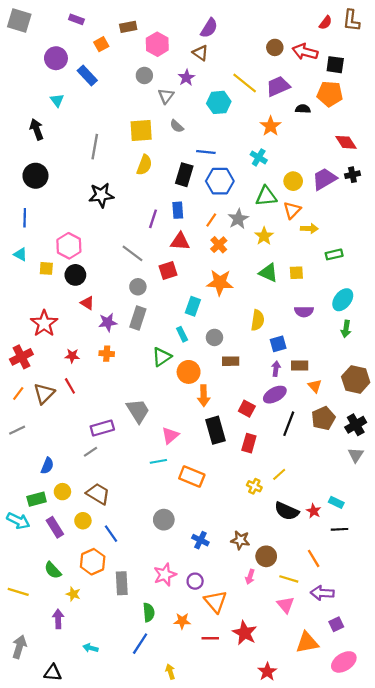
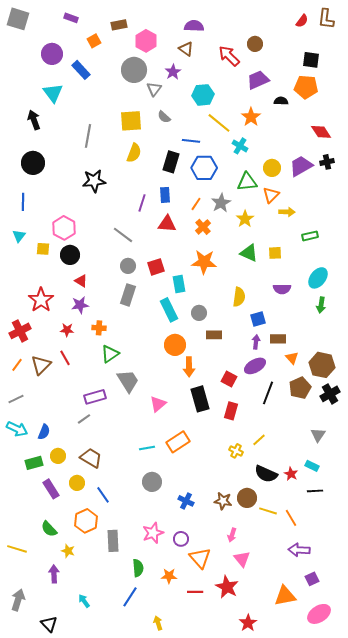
purple semicircle: (209, 28) -> (194, 26), turned -120
red arrow: (305, 52) -> (229, 56), moved, turned 30
gray circle: (144, 75) -> (134, 70), size x1.6
yellow line: (245, 83) -> (219, 123), moved
cyan triangle: (57, 100) -> (53, 93), size x1.5
cyan triangle: (20, 254) -> (19, 236), turned 40
red square: (168, 271) -> (156, 267), moved
cyan rectangle: (193, 306) -> (179, 284), turned -30
purple star: (108, 322) -> (80, 305), moved
cyan rectangle: (182, 334) -> (169, 310), size x1.6
green triangle: (162, 357) -> (110, 354), moved
brown hexagon: (356, 379) -> (322, 365), moved
gray triangle: (356, 455) -> (318, 435), moved
cyan line: (158, 461) -> (147, 448), moved
orange rectangle: (192, 477) -> (178, 442), turned -55
cyan arrow: (18, 521) -> (17, 429), moved
brown circle: (266, 556) -> (247, 498), moved
yellow line: (289, 579) -> (268, 511), moved
pink triangle: (286, 605) -> (242, 559), moved
cyan arrow: (90, 648) -> (84, 601), turned 40
black triangle: (53, 673) -> (49, 624), turned 42

